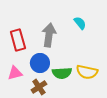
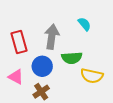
pink triangle: (15, 73) -> (16, 77), turned 42
green semicircle: (62, 73) -> (72, 58), moved

